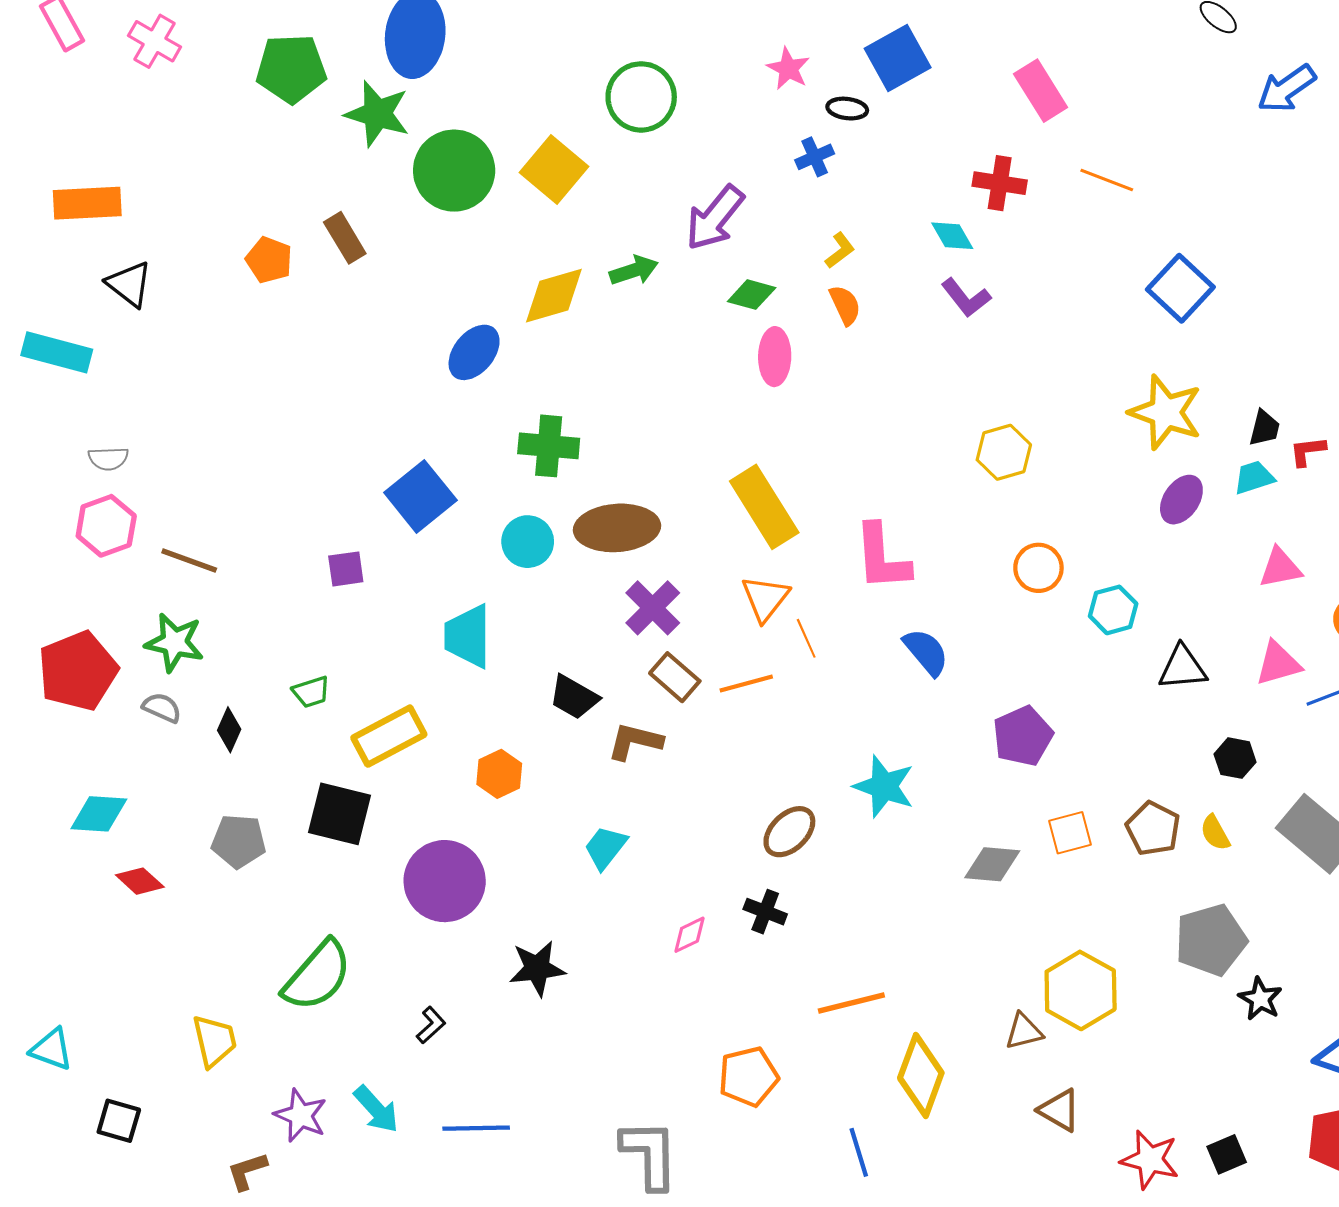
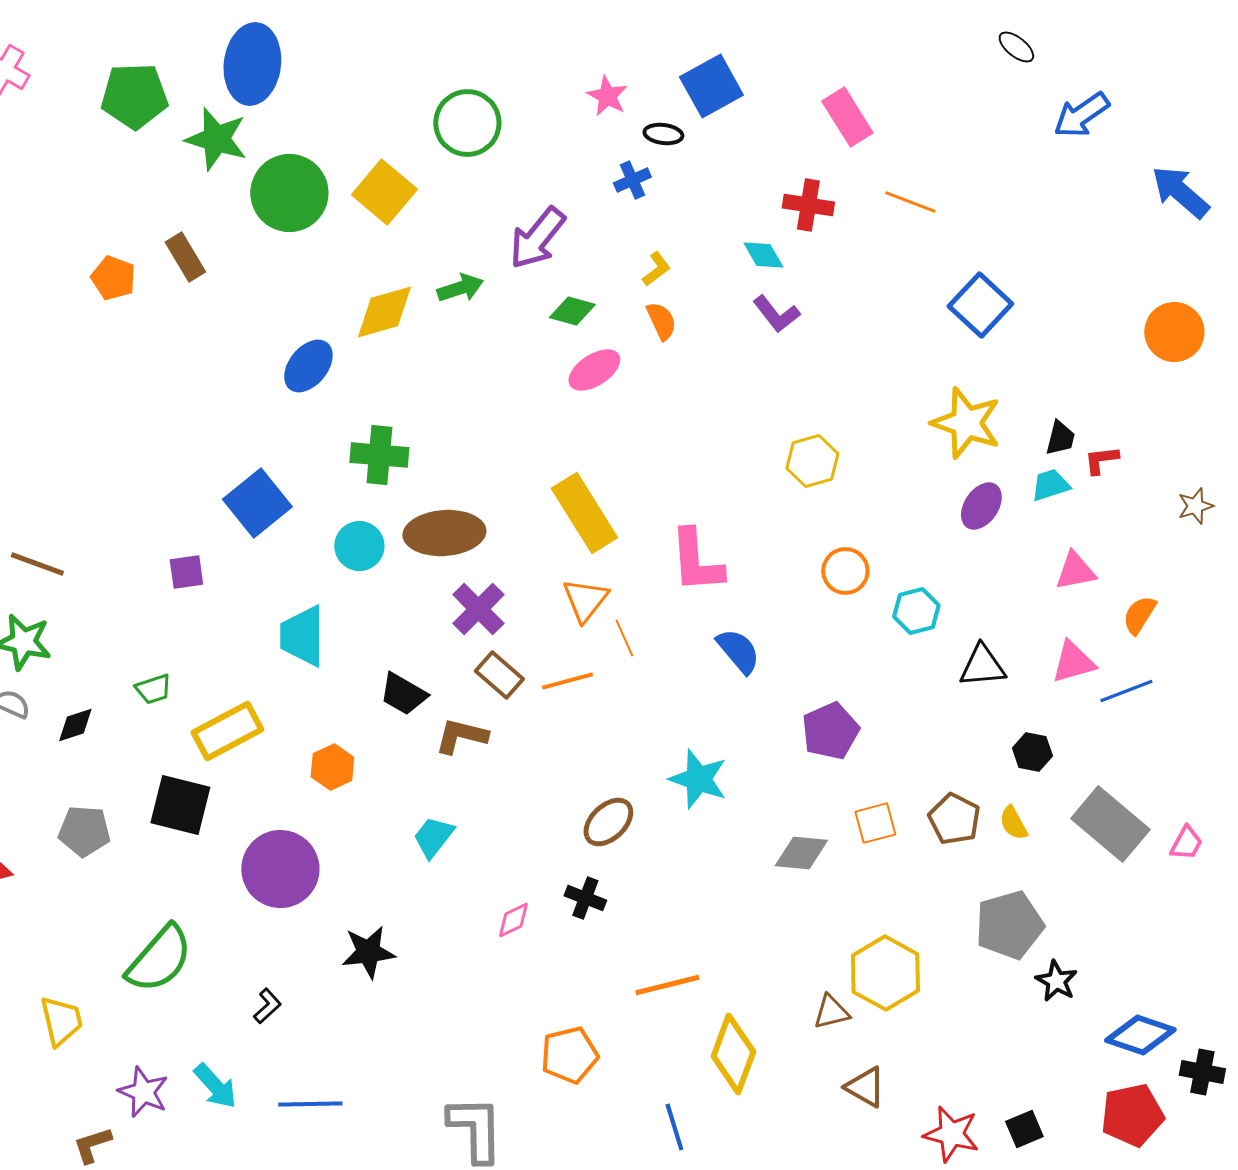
pink ellipse: (775, 357) -> (594, 370), turned 56
black diamond: (229, 730) -> (75, 725), turned 48

